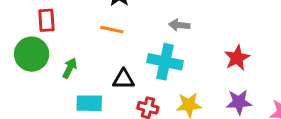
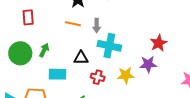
gray arrow: (179, 25) -> (97, 26), moved, turned -96
green circle: (32, 54) -> (20, 53), moved
purple star: (239, 102) -> (148, 64), moved

